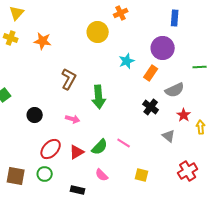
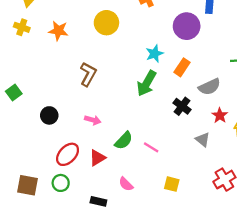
yellow circle: (98, 32) -> (106, 23), moved
purple circle: (163, 48) -> (187, 26), moved
green arrow: (99, 97) -> (147, 83), moved, turned 35
green semicircle: (100, 147) -> (124, 141), moved

